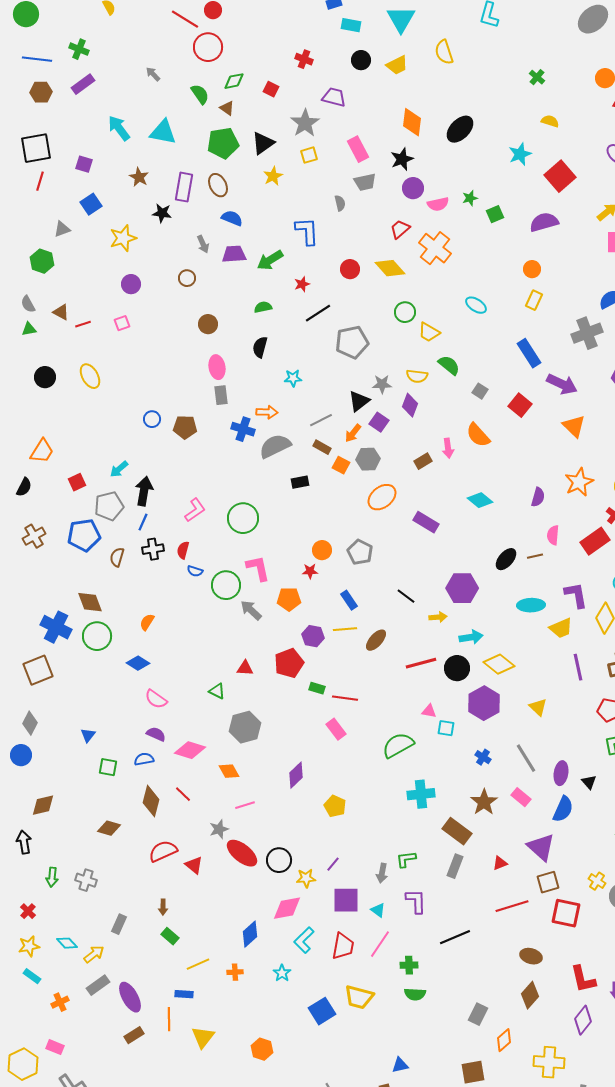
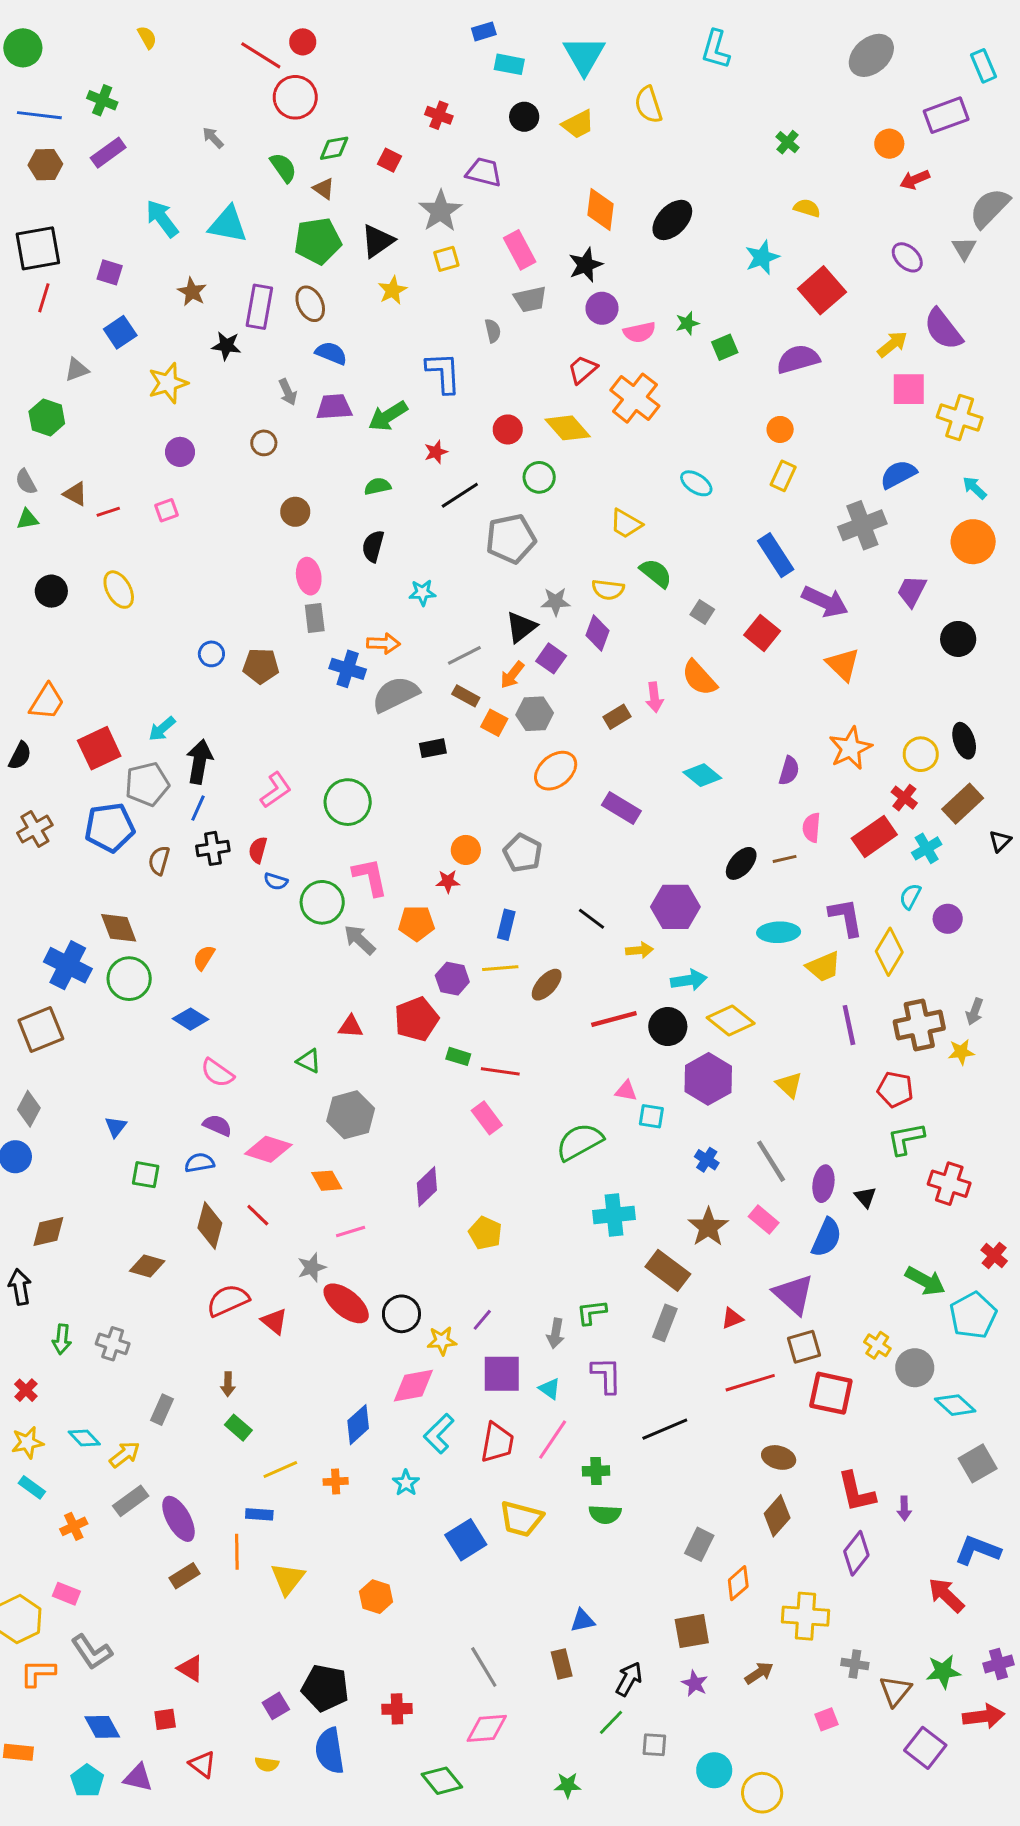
green circle: (405, 312) -> (539, 477), moved
red square: (77, 482) -> (99, 748), size x1.6
blue rectangle: (349, 600) -> (506, 925), turned 48

